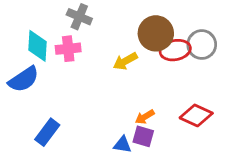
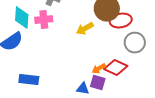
gray circle: (202, 45) -> (135, 43), moved
red diamond: (196, 115) -> (116, 68), moved
blue rectangle: (47, 132) -> (29, 80), turned 60

